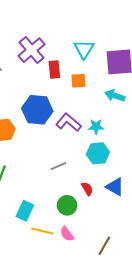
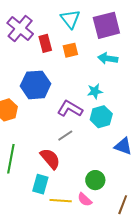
purple L-shape: (69, 122) -> (70, 109), moved
red semicircle: (87, 189) -> (50, 159), moved, size x1.6
green circle: (67, 205) -> (95, 180), moved

